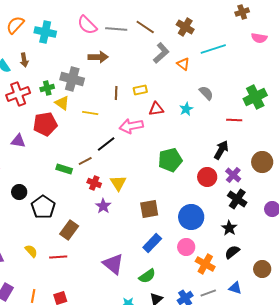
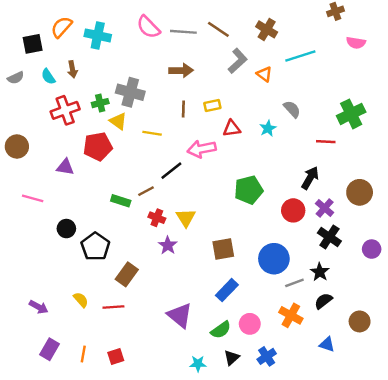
brown arrow: (98, 57) -> (181, 70), moved
pink circle: (186, 247) -> (250, 324), moved
gray line: (208, 293) -> (294, 283), moved

